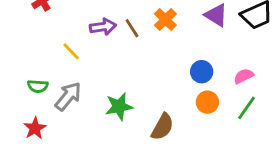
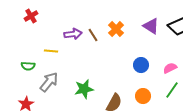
yellow line: (71, 51) -> (51, 51), turned -40
green semicircle: (38, 86) -> (28, 66), moved
orange circle: (207, 102) -> (143, 96), moved

